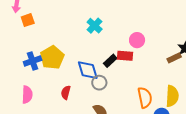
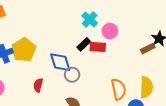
cyan cross: (95, 26) -> (90, 19), moved
black rectangle: (110, 61) -> (84, 44), moved

